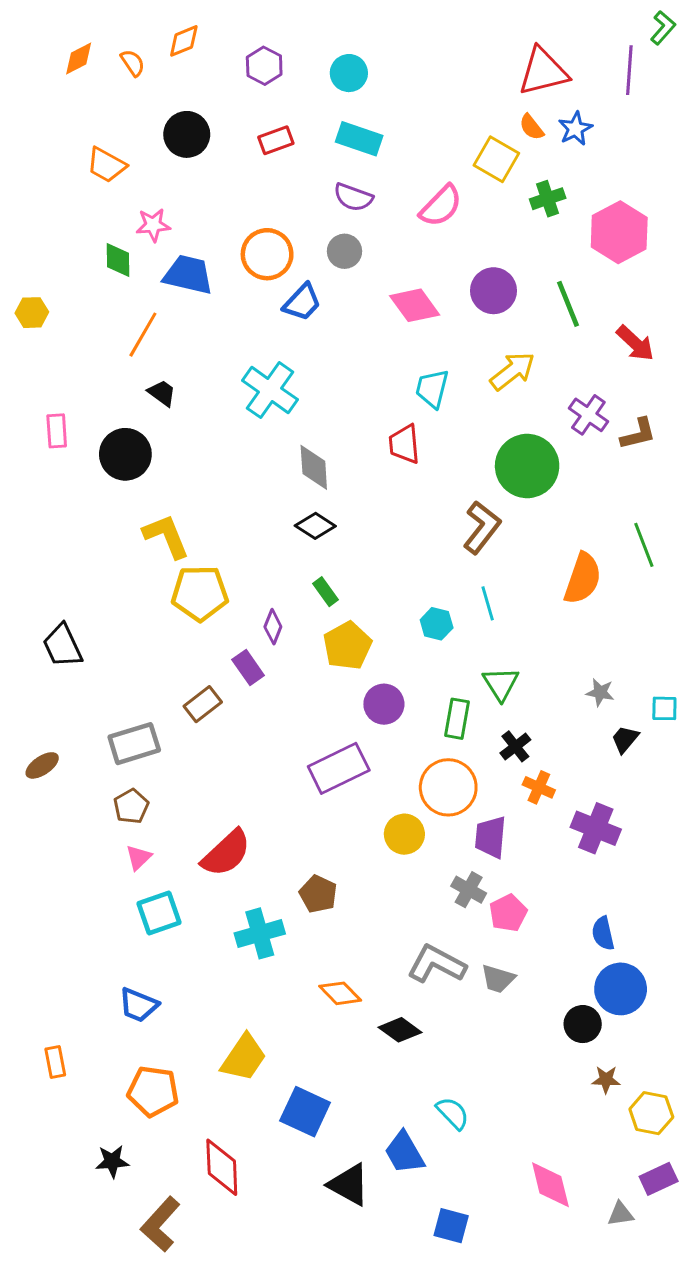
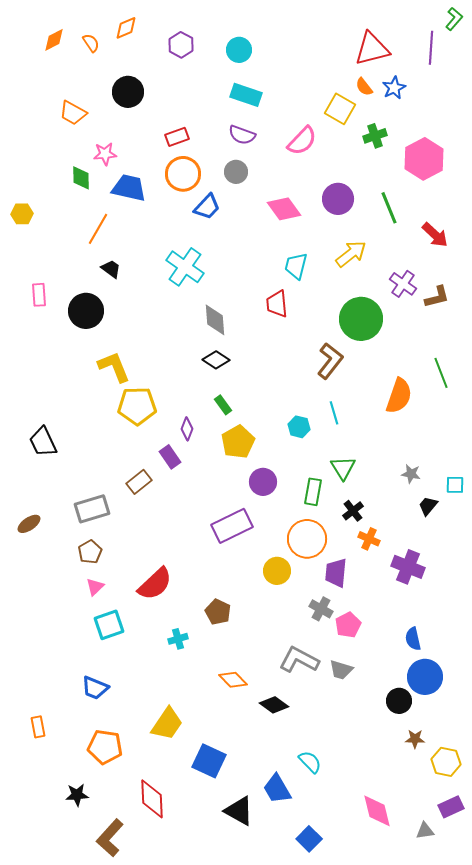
red rectangle: (276, 140) -> (177, 137), moved
cyan cross: (260, 933) -> (178, 639), size x0.6
blue square: (451, 1226) -> (309, 839), turned 30

